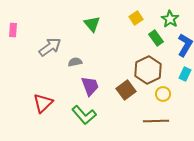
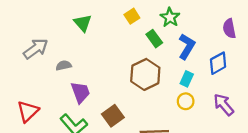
brown square: (126, 90) -> (113, 116), moved
yellow circle: (163, 94) -> (186, 101), moved

